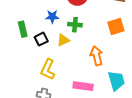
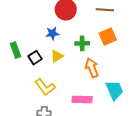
blue star: (52, 17) -> (52, 33), moved
green cross: (75, 25) -> (82, 43), moved
yellow L-shape: (48, 69) -> (45, 87), turned -55

